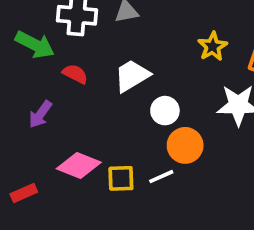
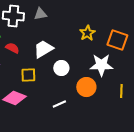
orange circle: (185, 145) -> (86, 87), moved
yellow square: (121, 178) -> (28, 75), moved

